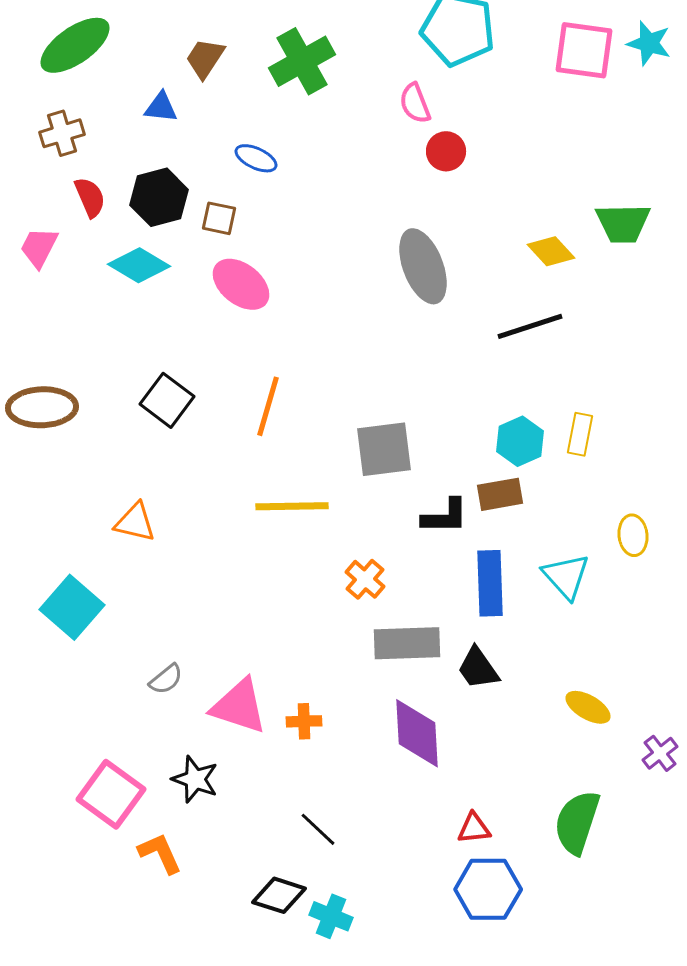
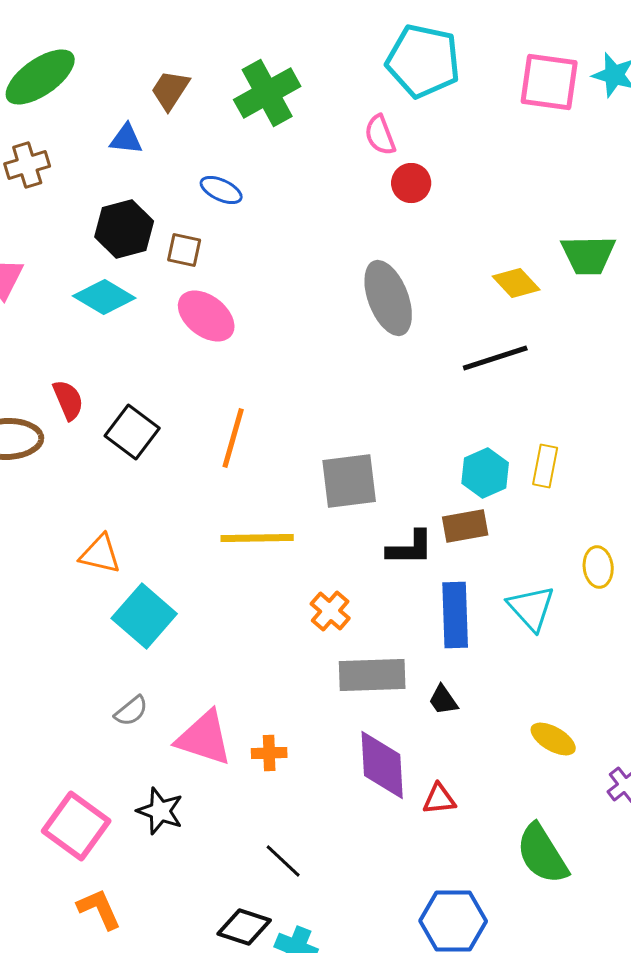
red semicircle: (90, 197) -> (68, 400), moved
cyan square: (72, 607) -> (144, 616), moved
black trapezoid: (478, 668) -> (443, 700), size x0.7
green semicircle: (577, 822) -> (542, 854), turned -50
red triangle: (474, 828) -> (439, 799), moved
orange L-shape: (160, 853) -> (99, 909), moved

